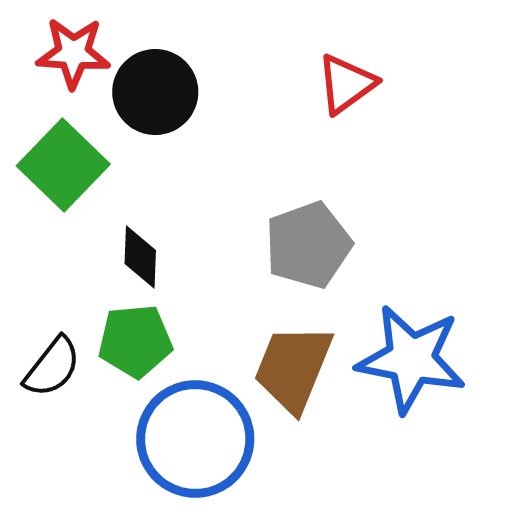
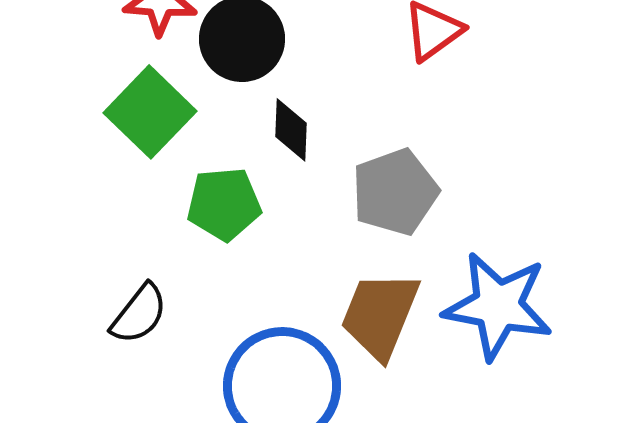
black diamond: (140, 257) -> (291, 130), moved
green pentagon: (135, 341) -> (224, 204), moved

